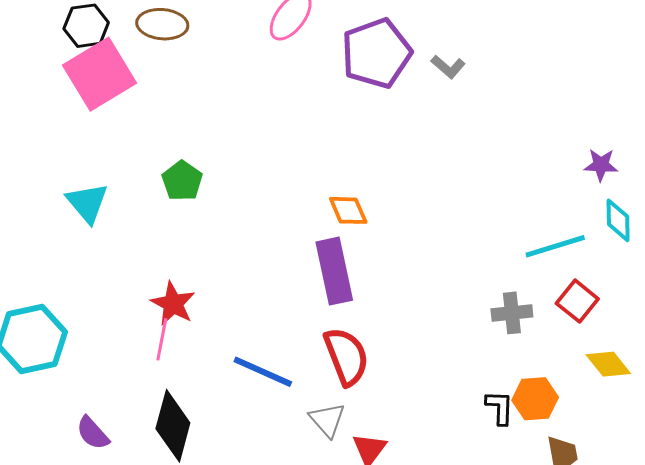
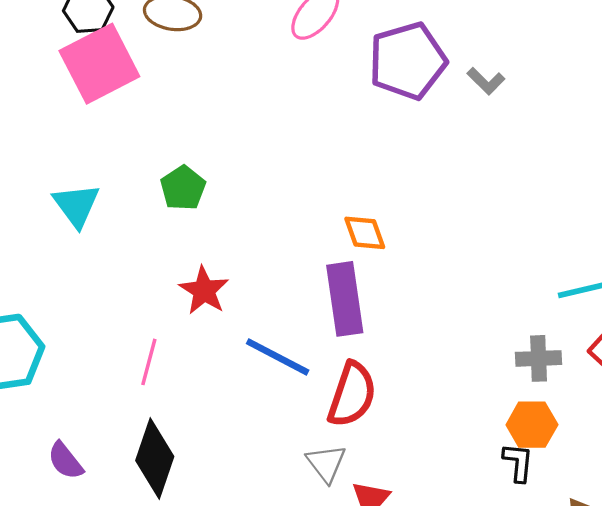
red star: (173, 304) -> (204, 290), moved
red semicircle: (346, 356) -> (352, 394), turned 36
blue line: (263, 372) -> (278, 357), moved
orange hexagon: (535, 399) -> (532, 425), moved

